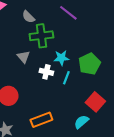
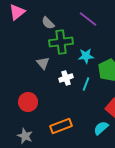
cyan star: (61, 58) -> (86, 56), moved
white cross: (46, 72) -> (66, 78), turned -32

